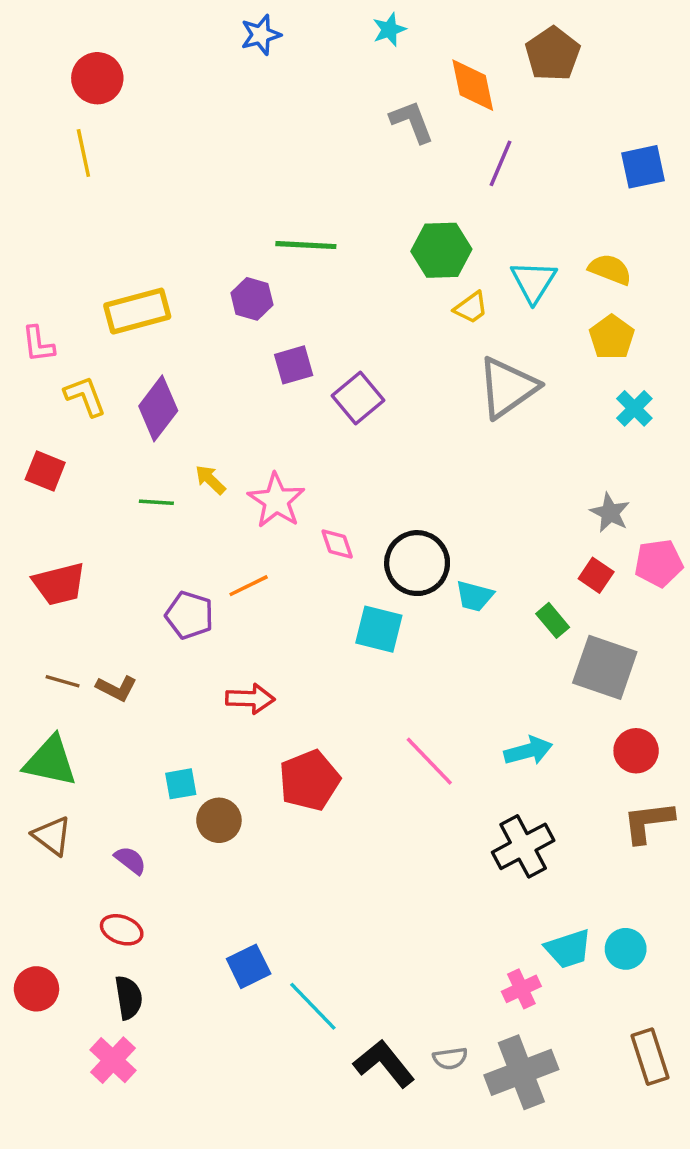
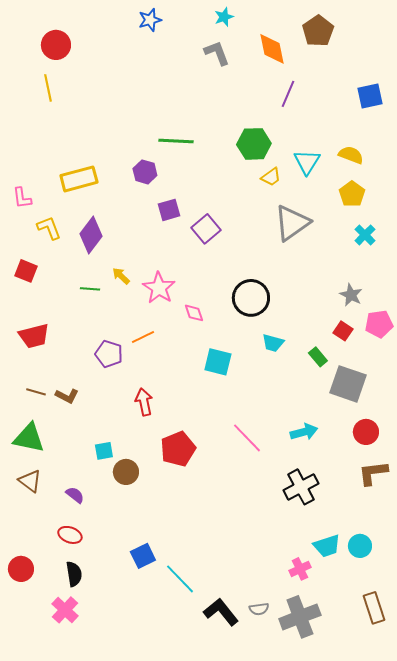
gray L-shape: (412, 122) -> (217, 53), moved
black circle: (417, 563) -> (251, 298), moved
red arrow: (250, 699) -> (144, 402), turned -104

